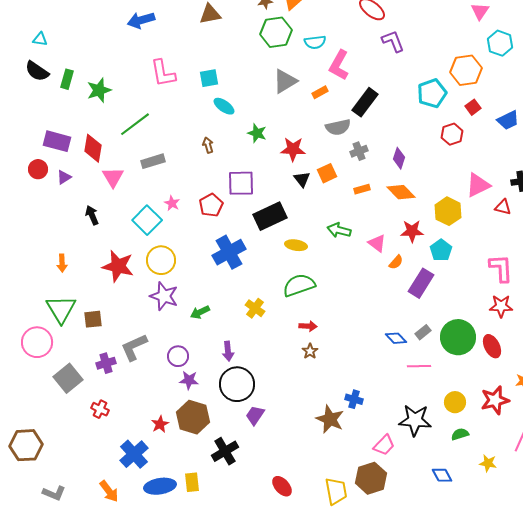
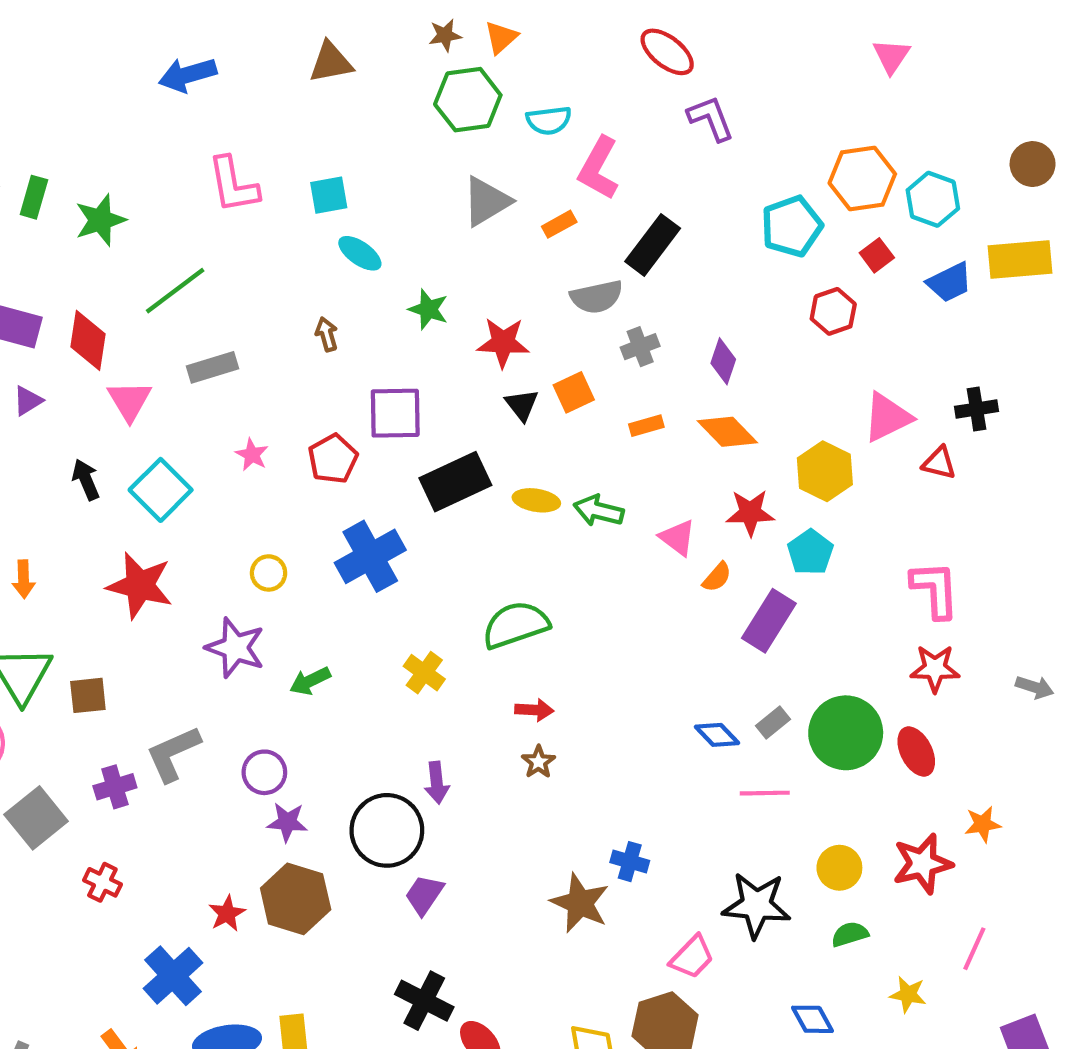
cyan hexagon: (500, 43) -> (933, 199), moved
cyan square: (147, 220) -> (161, 490), moved
yellow ellipse: (296, 245) -> (536, 500), moved
yellow circle: (161, 260) -> (269, 573), moved, size x0.6
purple arrow: (228, 351) -> (437, 783), moved
black cross: (225, 451) -> (424, 1001), moved, turned -32

